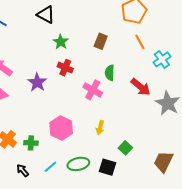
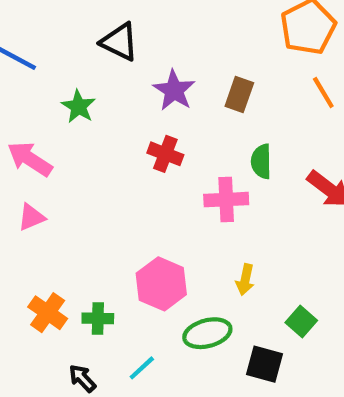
green star: (61, 42) -> (78, 107), moved
purple star: (37, 82) -> (174, 90), moved
pink cross: (93, 90) -> (226, 200), turned -30
green ellipse: (78, 164) -> (207, 333), moved

